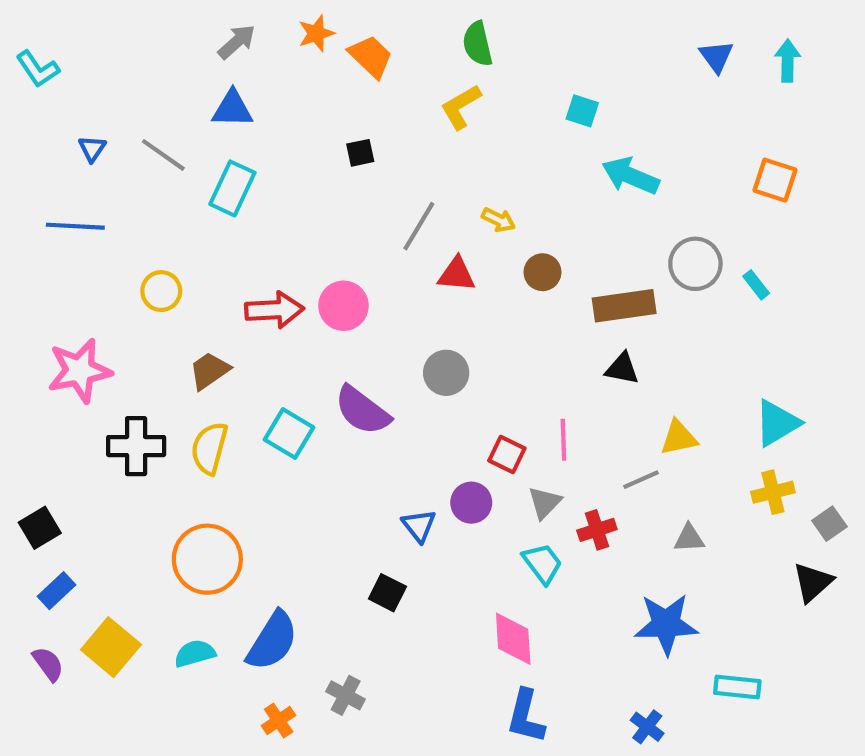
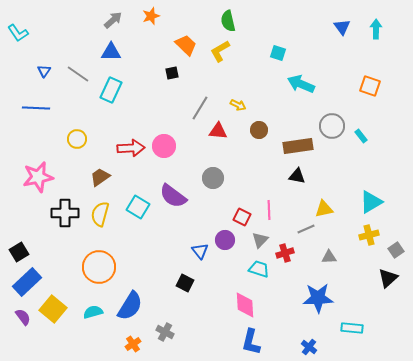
orange trapezoid: (371, 56) -> (186, 45), moved
cyan trapezoid: (542, 563) -> (259, 269), turned -35
blue rectangle: (56, 591) -> (27, 282), size x1.6

